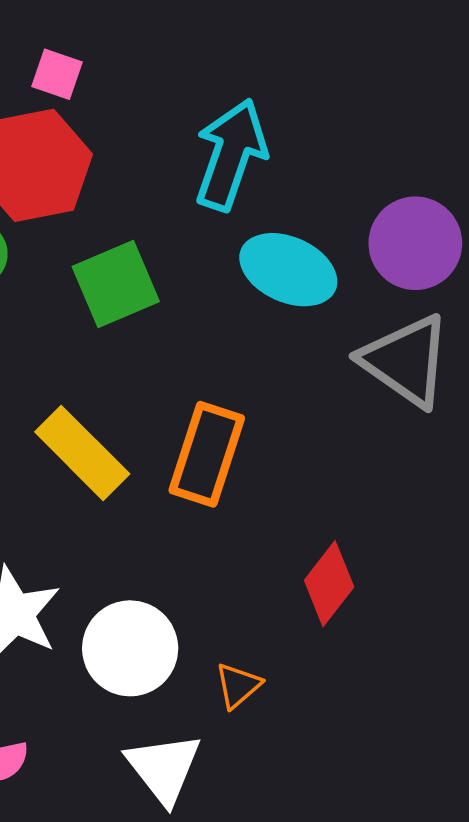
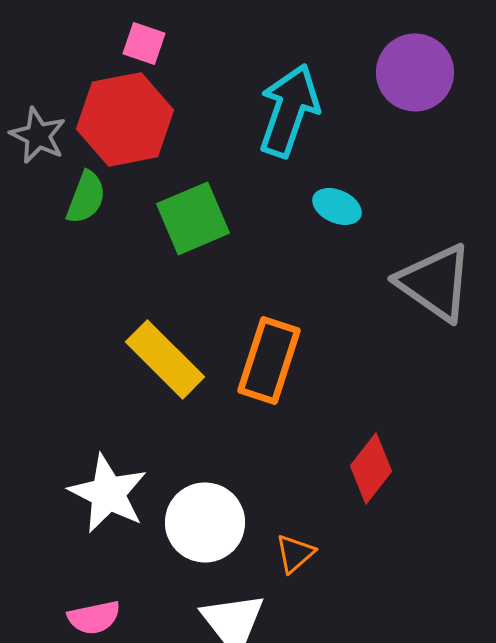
purple circle: (415, 243) -> (415, 72), moved
cyan ellipse: (288, 270) -> (337, 206), size x0.6

